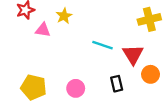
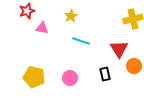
yellow star: (64, 16) -> (71, 16), moved
cyan line: (103, 45) -> (81, 41), moved

